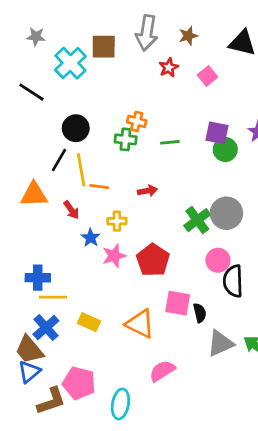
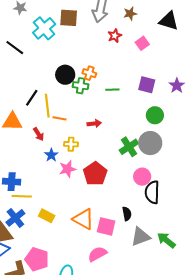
black circle: (76, 128) -> (65, 75), moved
green circle: (225, 149) -> (155, 115), moved
pink square: (178, 303) -> (106, 226), moved

